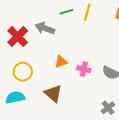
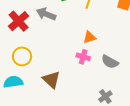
orange triangle: (61, 62) -> (90, 37), moved

